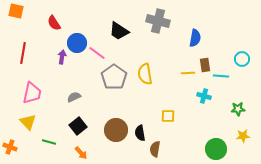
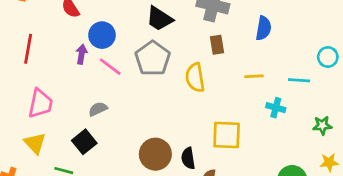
pink line: (97, 53) -> (110, 67), moved
brown rectangle: (205, 65) -> (217, 45), moved
gray pentagon: (114, 77) -> (153, 58), moved
yellow square: (168, 116) -> (227, 135), size x1.6
black square: (78, 126) -> (84, 142), moved

